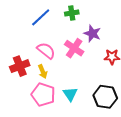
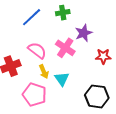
purple star: (92, 33) -> (84, 33), turned 30
yellow arrow: (43, 72) -> (44, 72), moved
cyan triangle: (70, 94) -> (62, 79), moved

